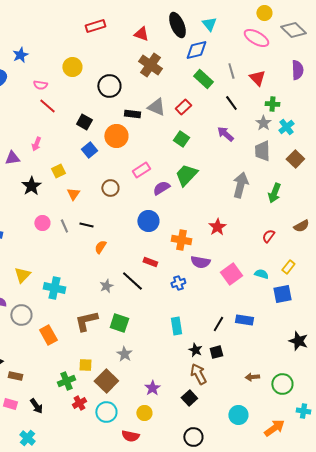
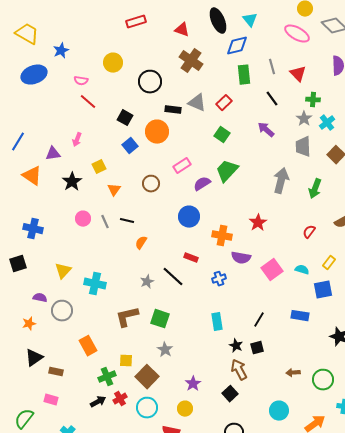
green rectangle: (203, 79) -> (244, 75), turned 42
blue rectangle: (244, 320) -> (300, 316), moved
orange rectangle: (48, 335) -> (88, 346), moved
black arrow: (36, 406) -> (98, 402), moved, turned -84

